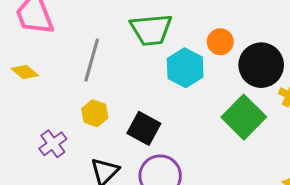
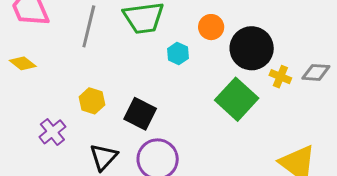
gray line: (92, 60) -> (89, 26), moved
cyan hexagon: (185, 68) -> (178, 54), size x0.6

